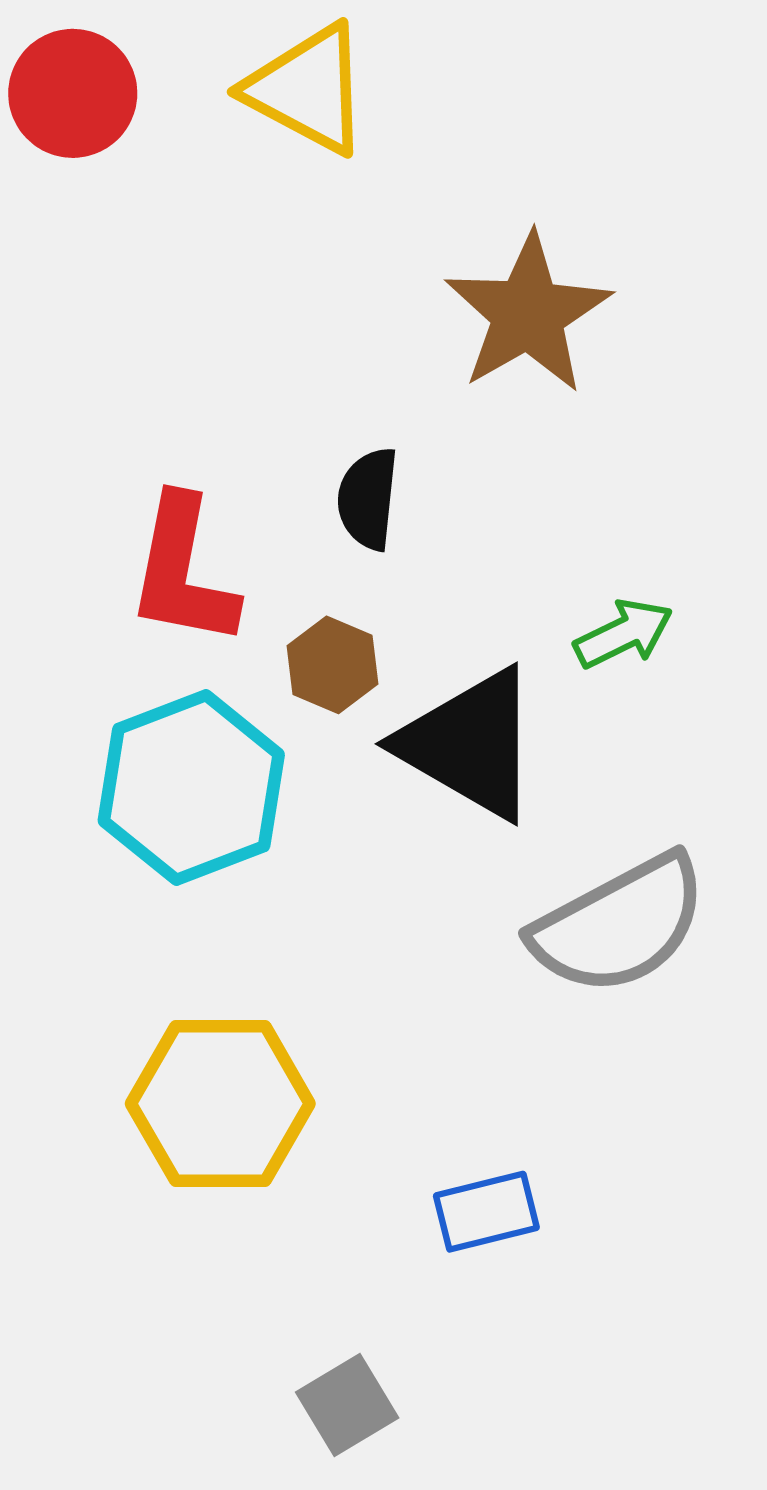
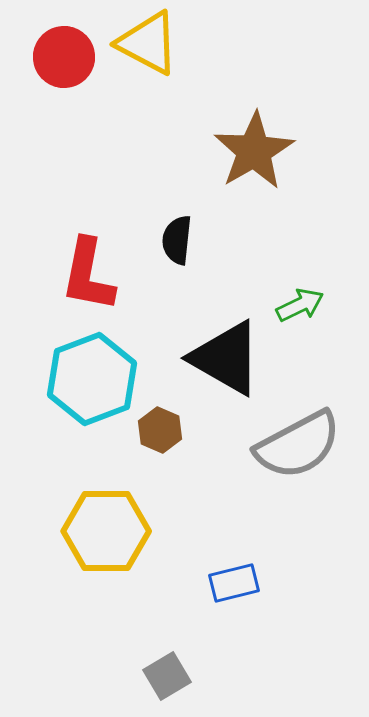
red circle: (73, 93) -> (64, 57), moved
brown hexagon: (333, 665) -> (160, 430), moved

